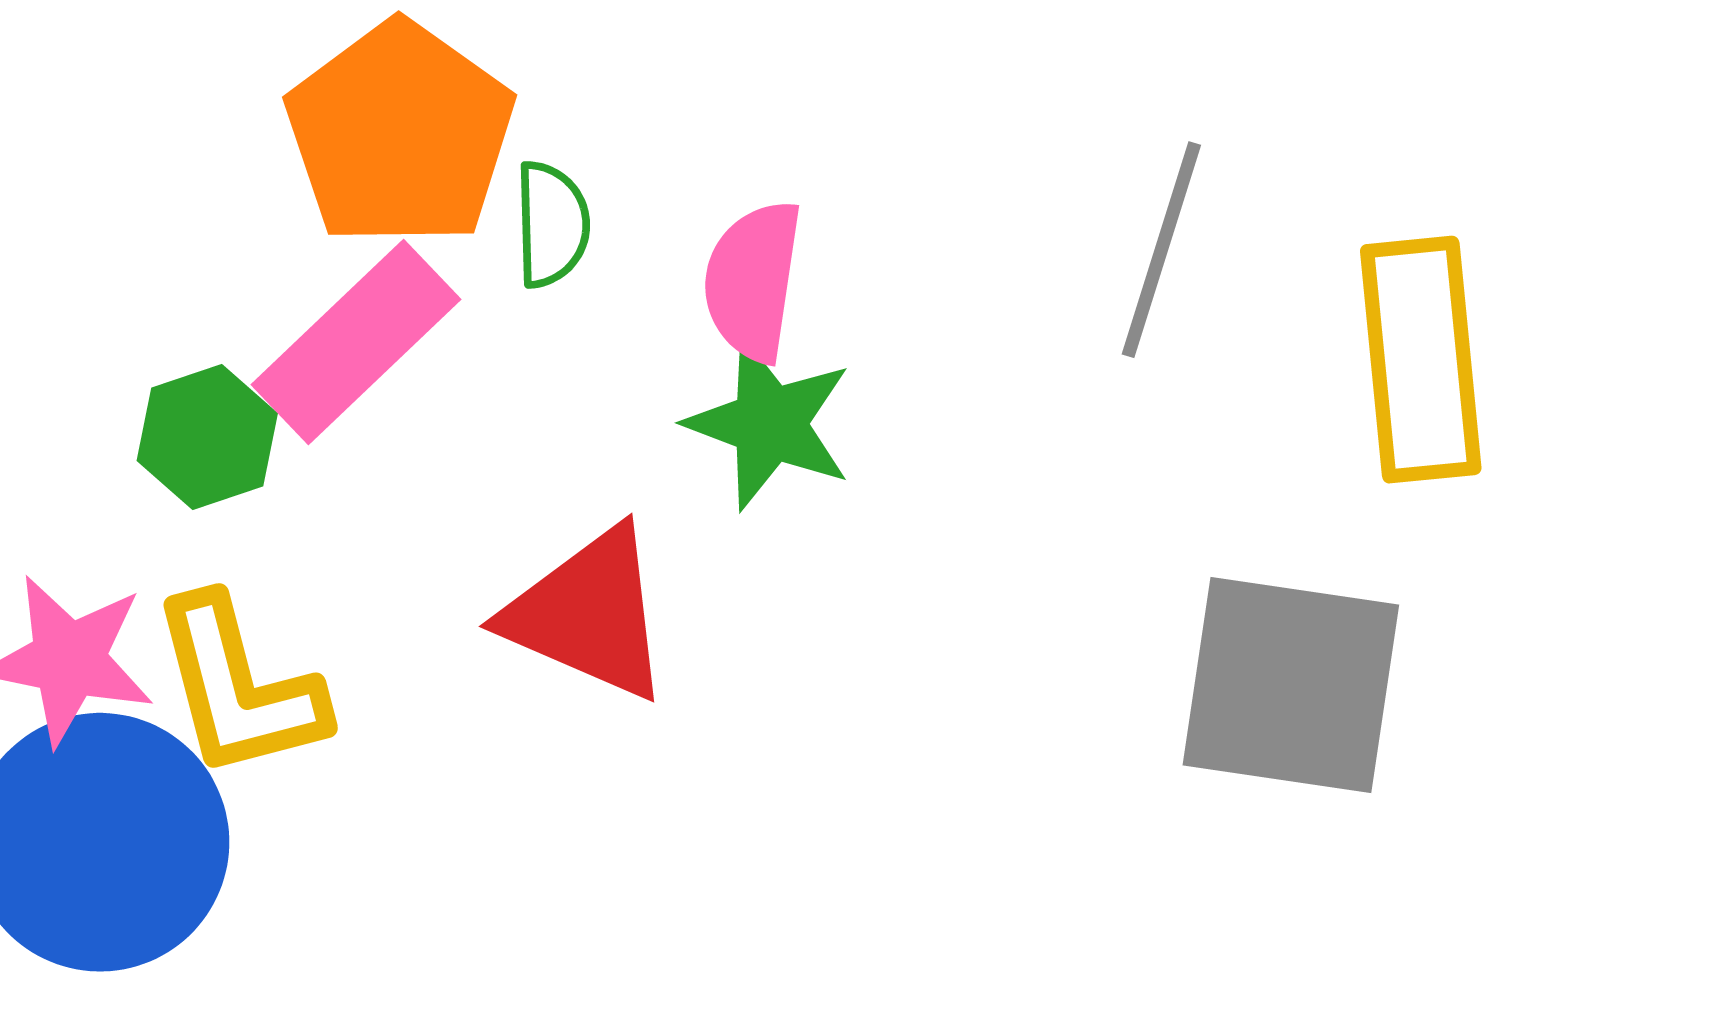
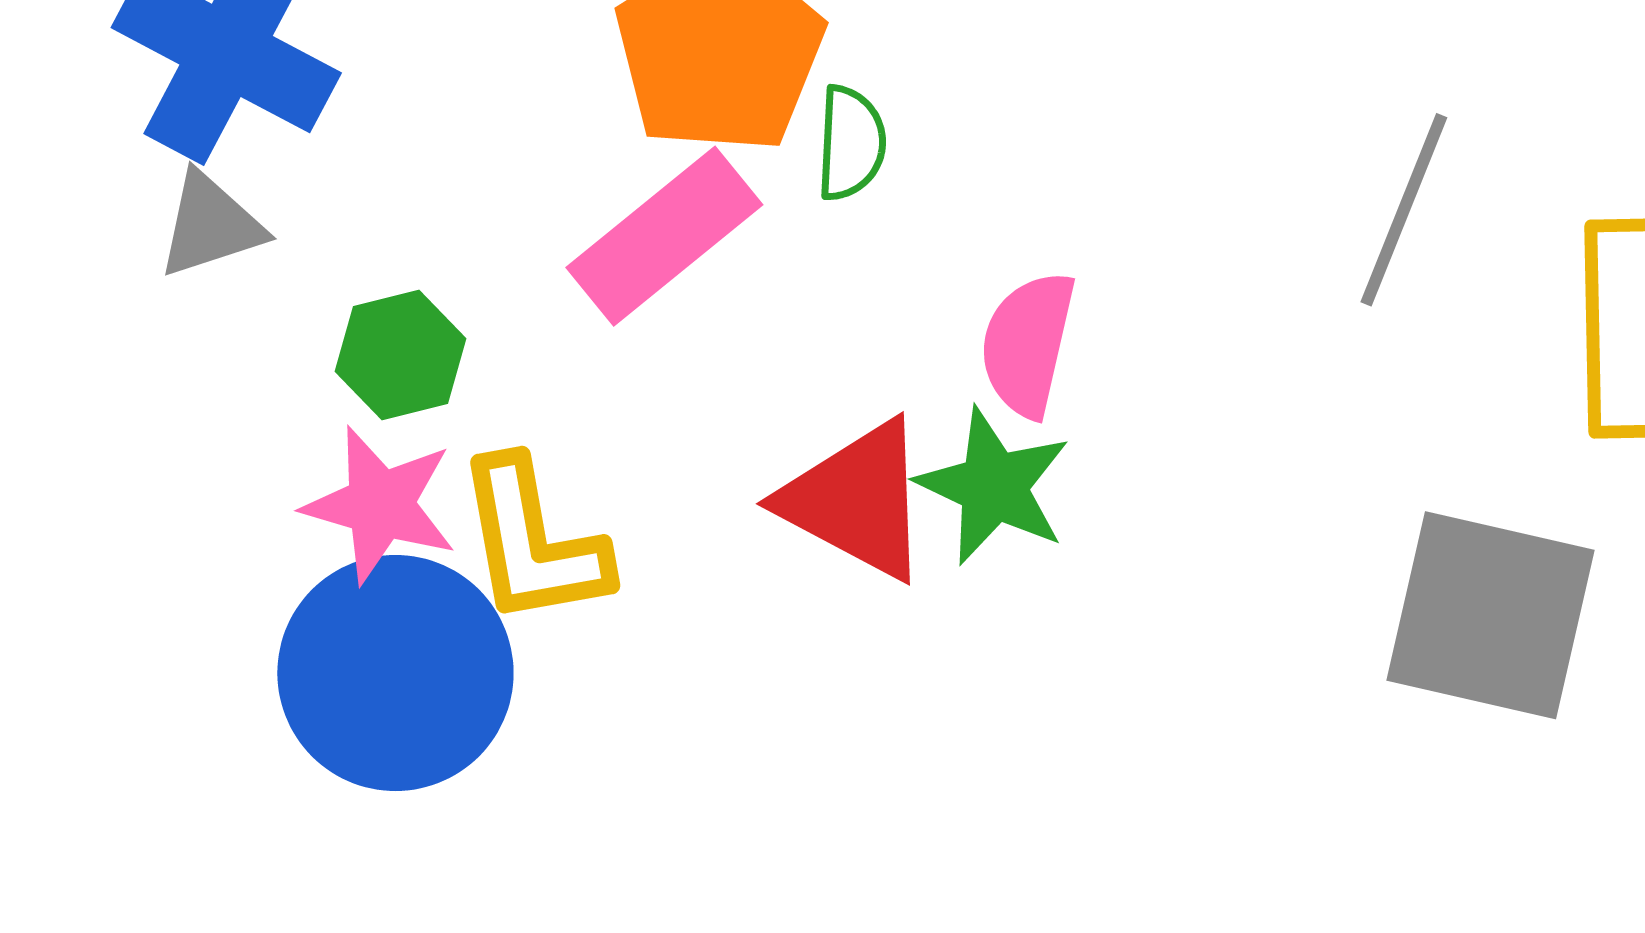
pink semicircle: (753, 281) -> (1028, 344), moved
green star: (769, 424) -> (993, 486), moved
green hexagon: (207, 437) -> (400, 355), moved

